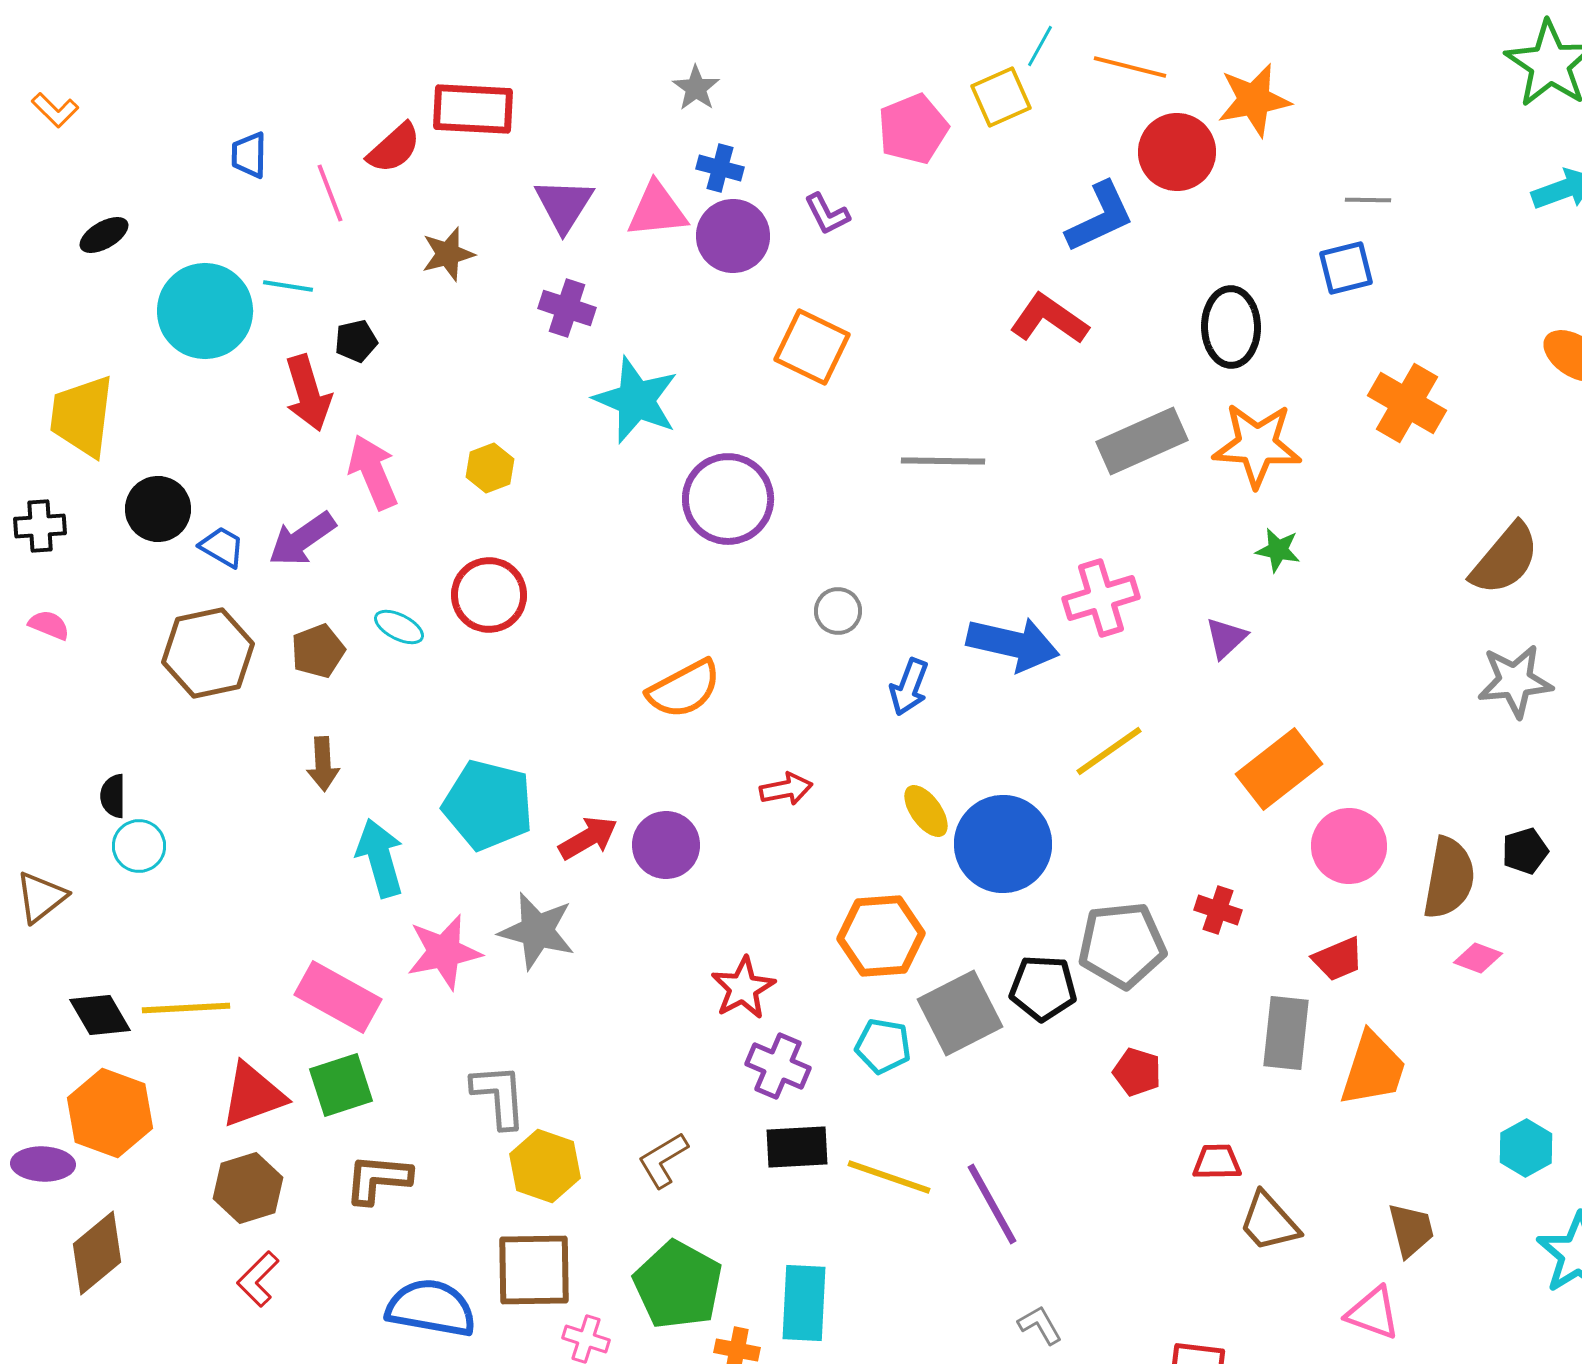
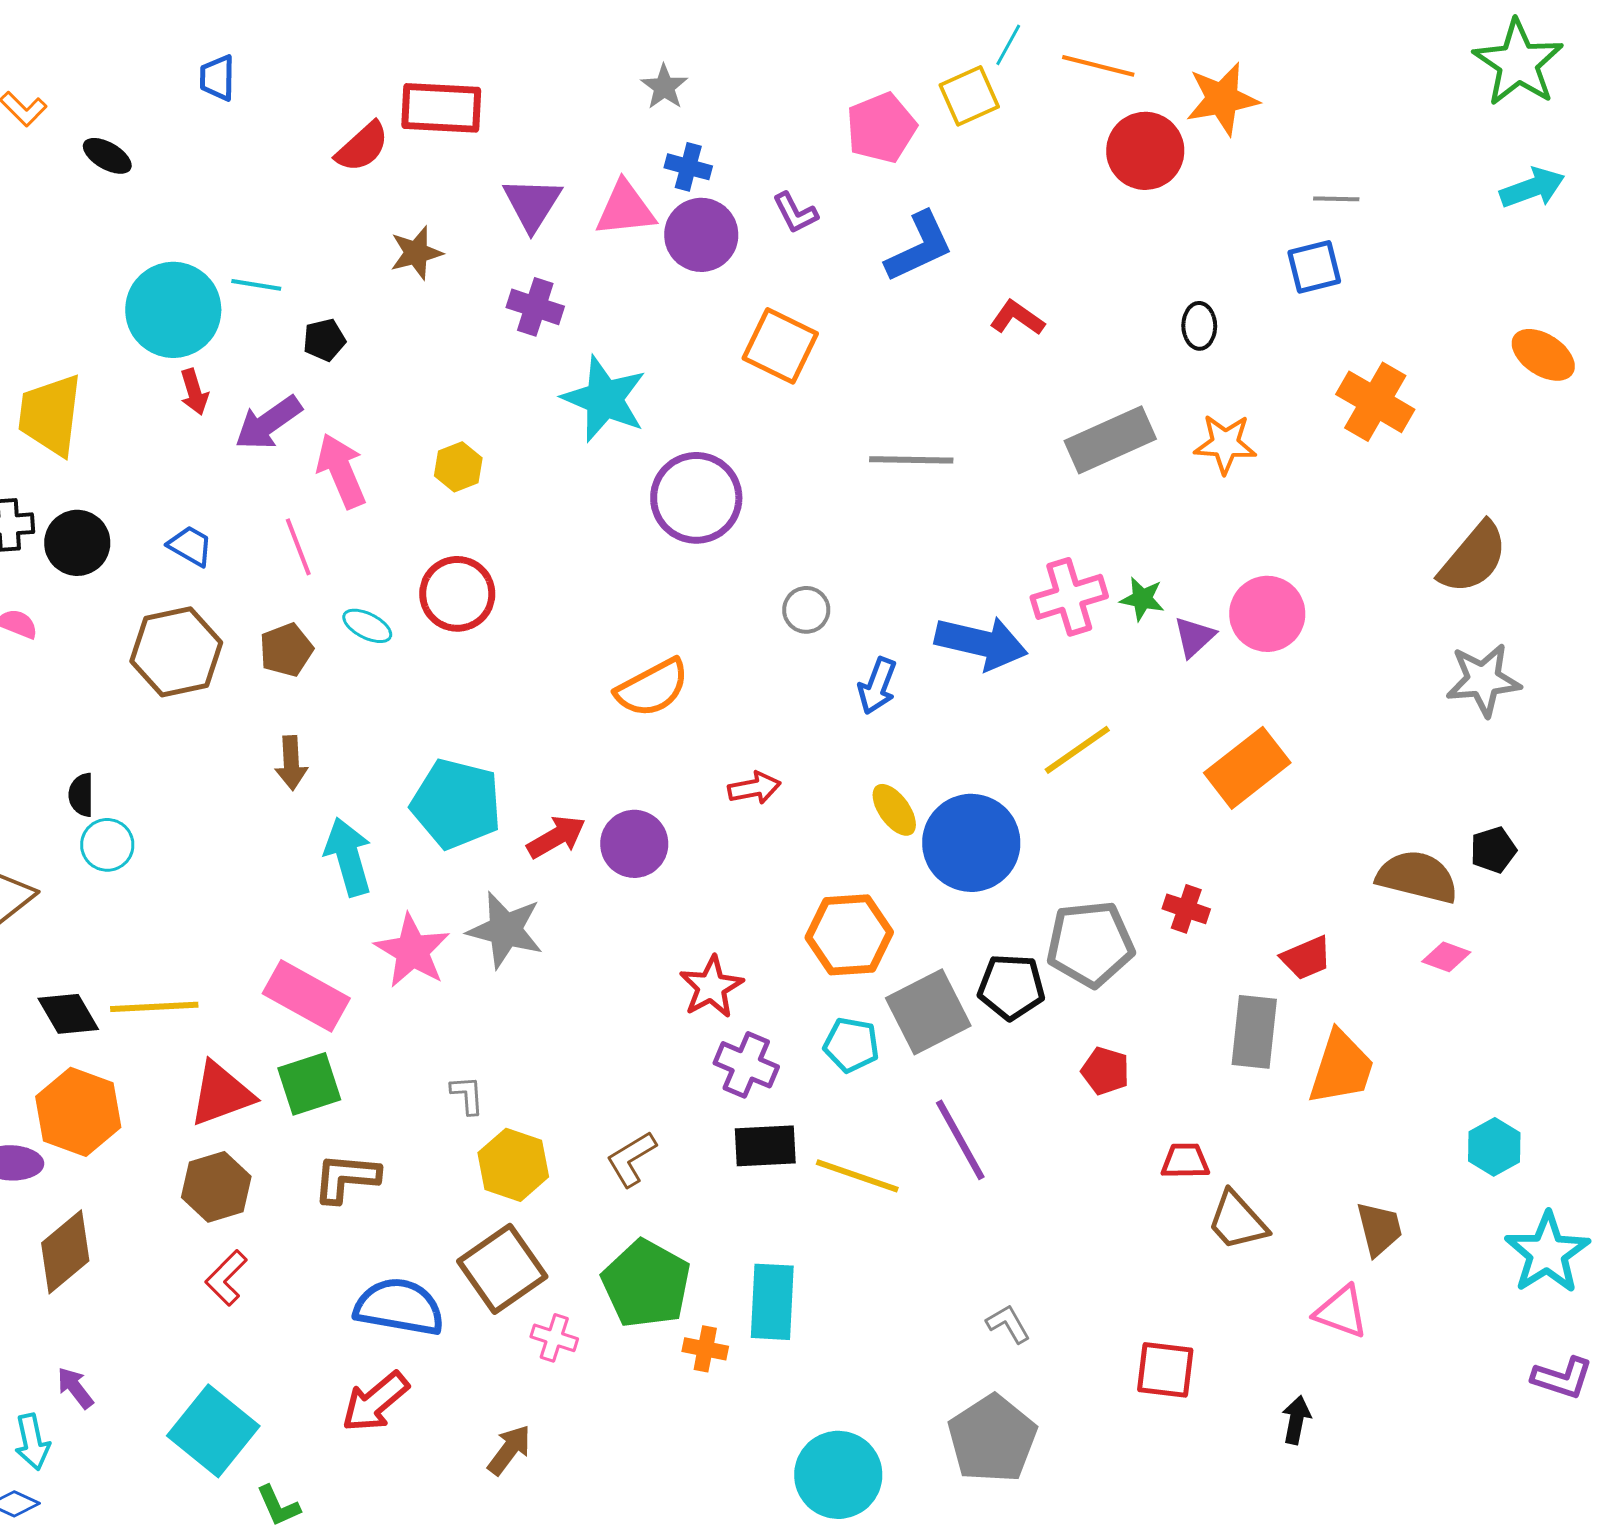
blue trapezoid: (249, 155) -> (217, 78), moved
pink line: (330, 193) -> (298, 547), moved
blue L-shape: (1100, 217) -> (919, 247), moved
black ellipse: (104, 235) -> (107, 156), moved, turned 60
red L-shape: (1049, 319) -> (1017, 318), size x0.7
black ellipse: (1231, 327) -> (1199, 326), size x0.6
red arrow: (308, 393) -> (194, 392), moved, size x0.6
orange star: (1257, 445) -> (1225, 444), size x0.7
black circle: (158, 509) -> (77, 543), moved
purple arrow: (302, 539) -> (268, 423), moved
green star: (1278, 550) -> (1142, 599), moved
pink circle: (1349, 846) -> (1267, 614), moved
brown semicircle: (1449, 878) -> (1417, 877), turned -86
pink star: (444, 952) -> (412, 951), turned -30
gray L-shape: (499, 1096) -> (467, 1095), size x0.6
purple line: (992, 1204) -> (960, 1140), moved
brown square: (534, 1270) -> (502, 1269), turned -34

